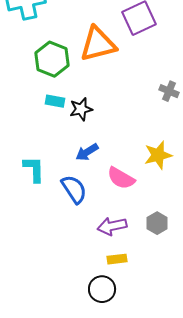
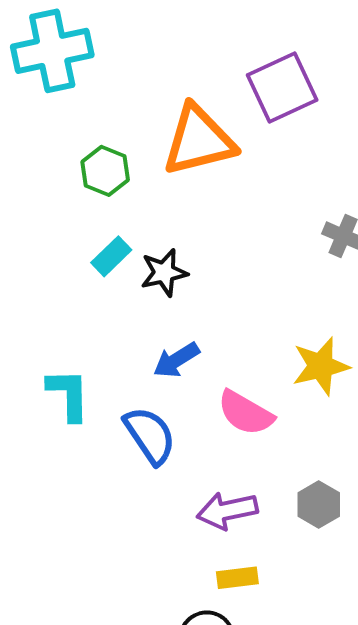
green hexagon: (52, 59) -> (105, 171), size x0.7
cyan rectangle: (55, 101) -> (111, 256), turned -54

